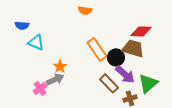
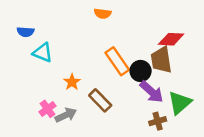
brown trapezoid: (133, 48) -> (161, 60), turned -115
gray arrow: (55, 79) -> (66, 115), moved
brown rectangle: (109, 83) -> (100, 100), moved

